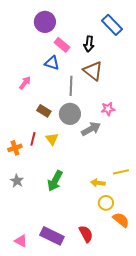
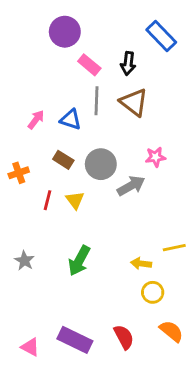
blue triangle: (52, 63) -> (71, 120), moved
gray line: (71, 86) -> (96, 101), moved
orange cross: (15, 148) -> (19, 173), moved
orange semicircle: (121, 220) -> (171, 331), moved

